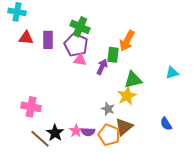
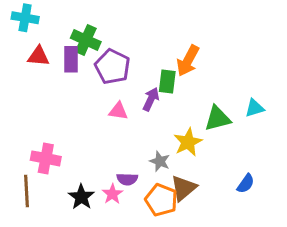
green cross: (80, 27) -> (86, 40), moved
pink triangle: (80, 60) -> (118, 111), moved
green triangle: (133, 80) -> (218, 118), moved
blue semicircle: (166, 124) -> (246, 184), turned -112
purple semicircle: (88, 132) -> (127, 179), moved
brown line: (40, 139) -> (27, 191), moved, turned 45

